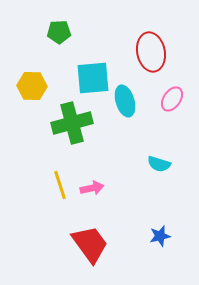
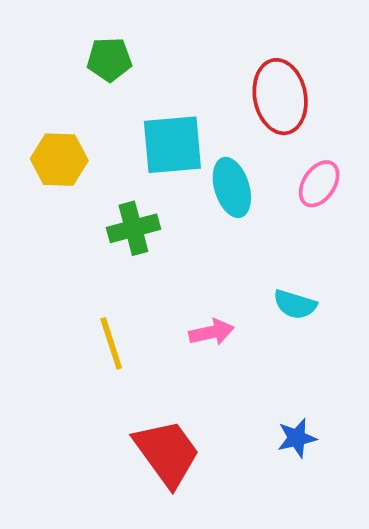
green cross: (72, 123) -> (133, 228), size x0.7
pink arrow: (92, 188) -> (211, 332), moved

